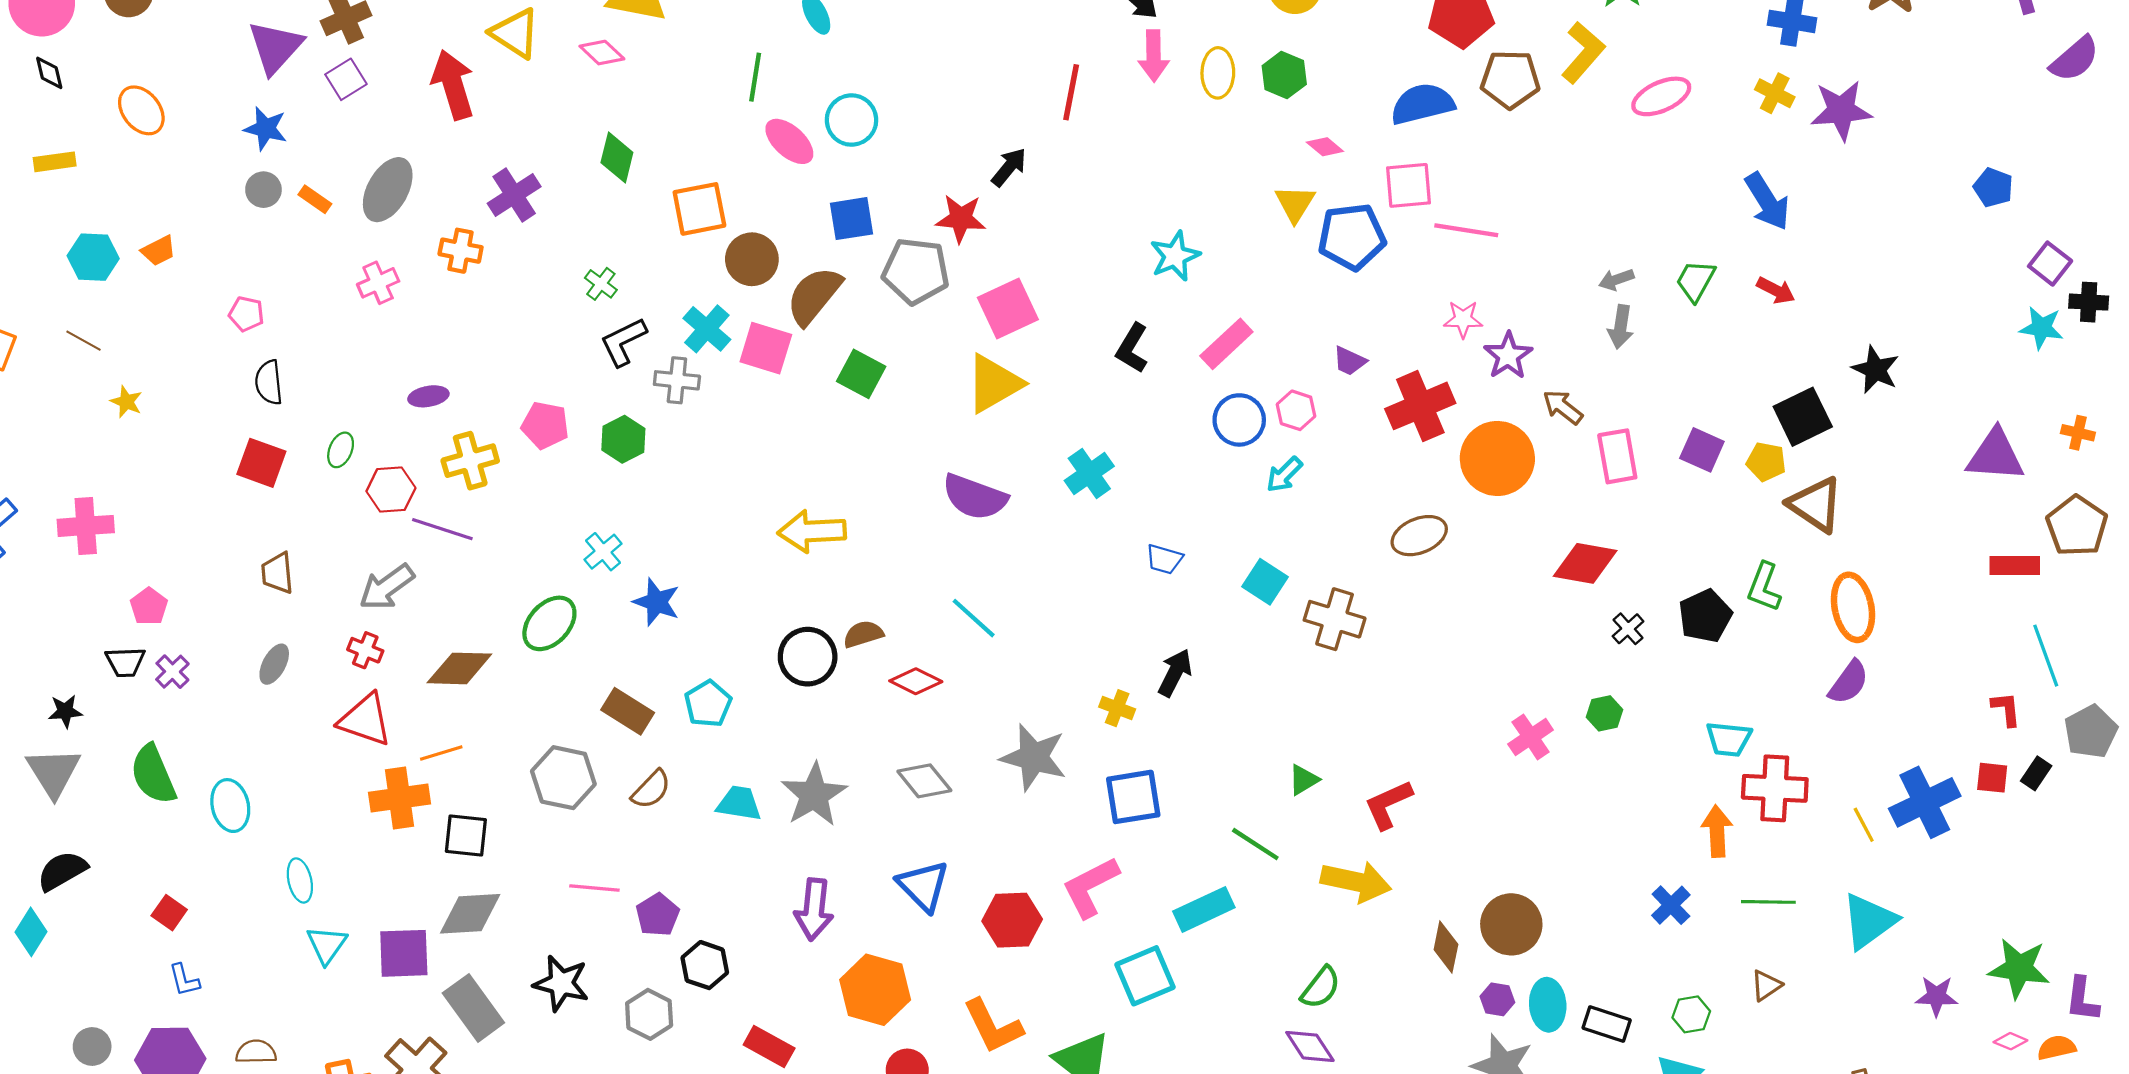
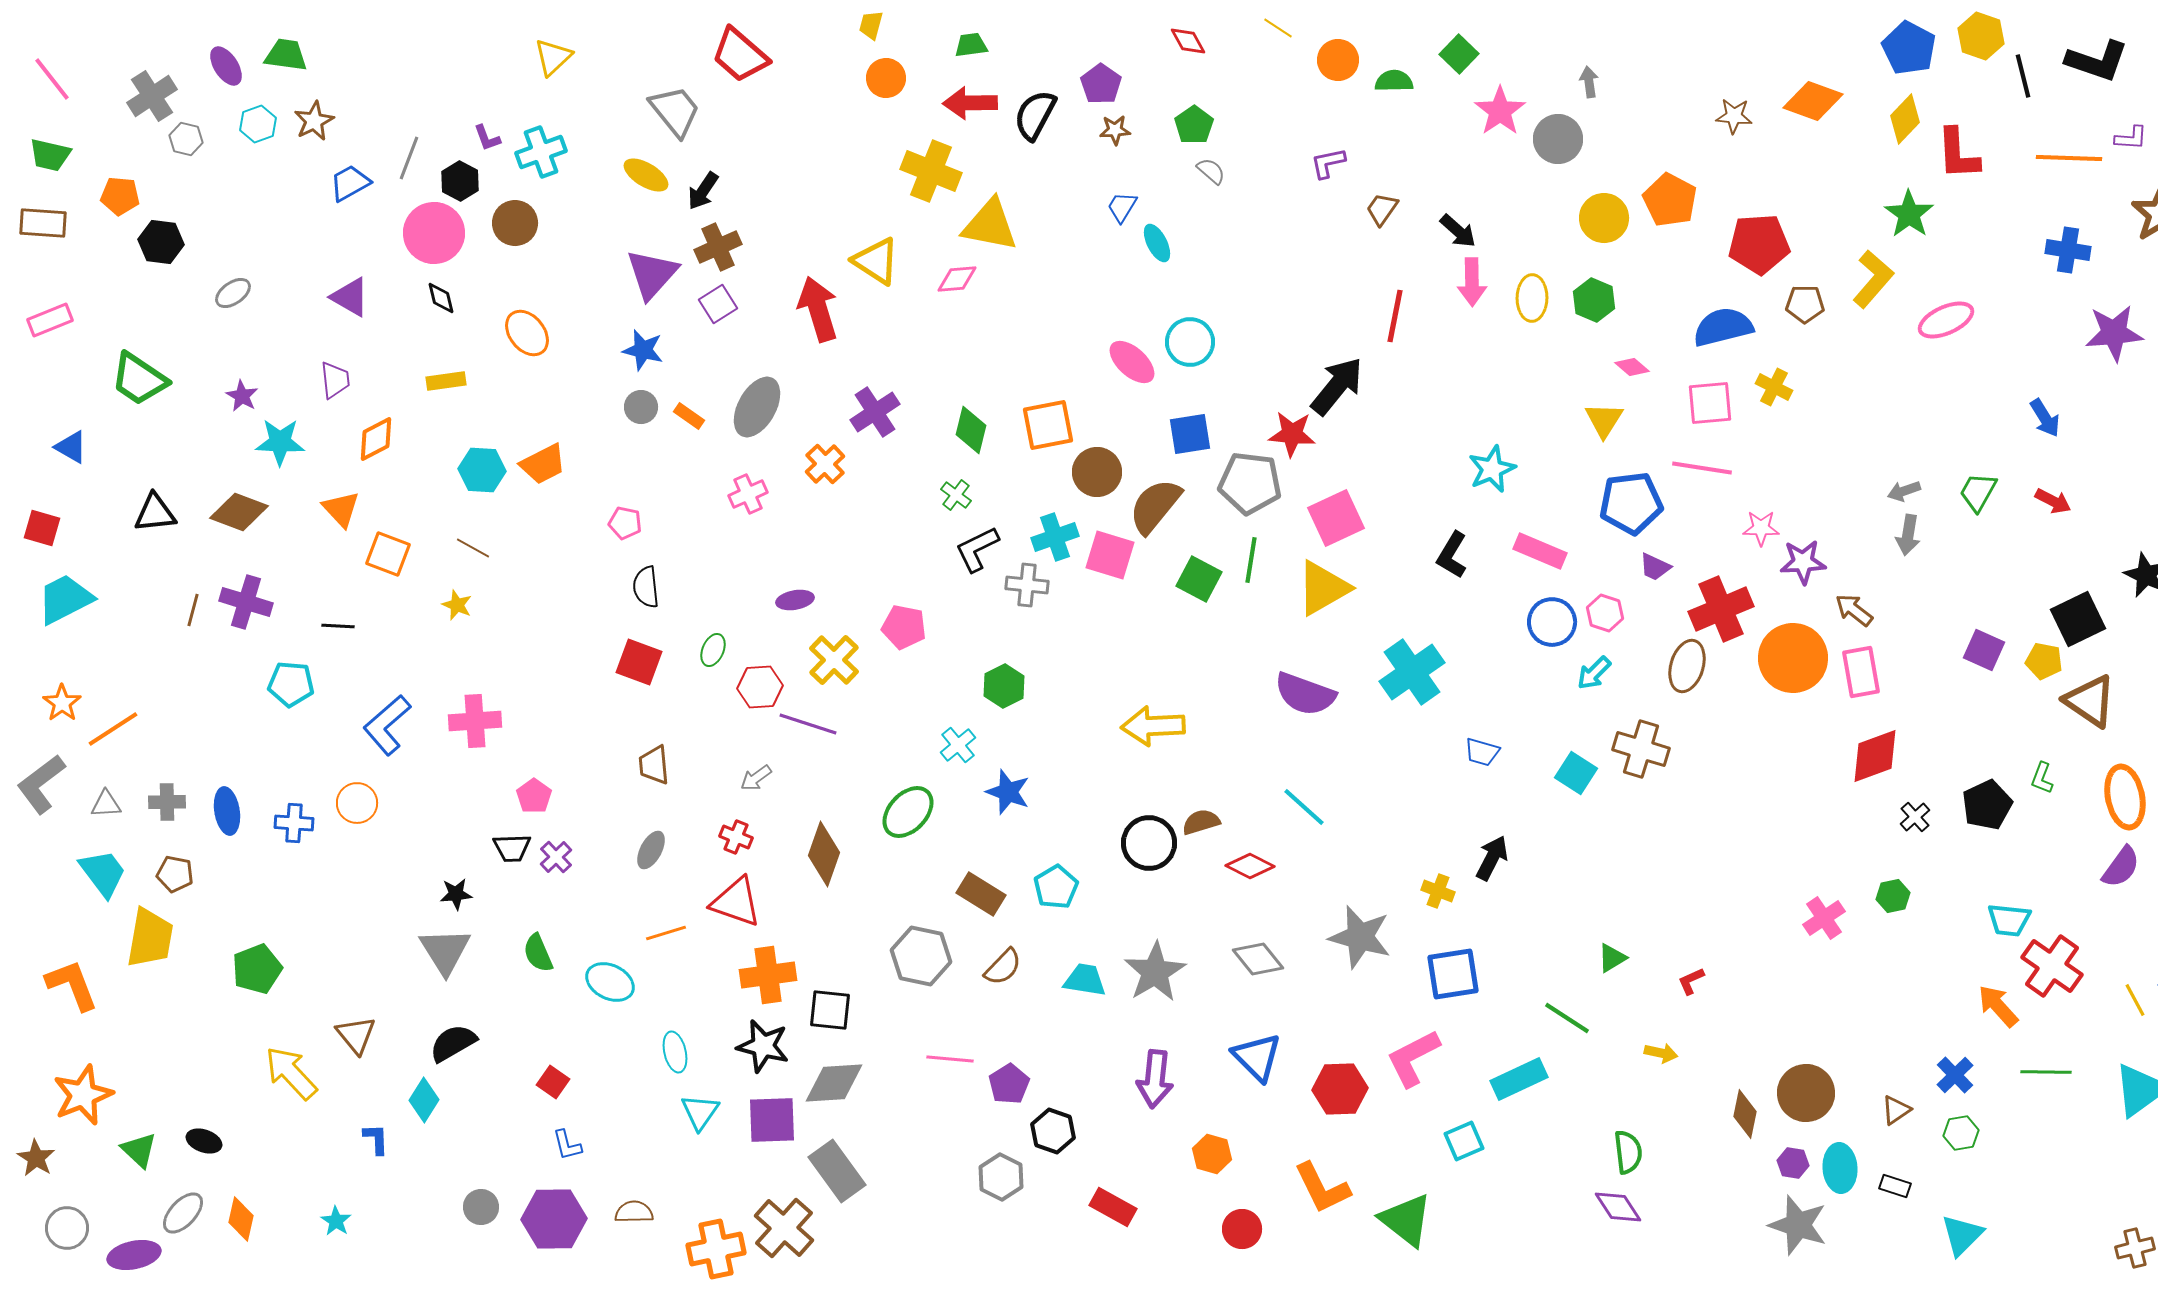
pink diamond: (602, 53) -> (957, 279), turned -48
green line: (755, 77) -> (1251, 560), moved
brown pentagon: (1510, 79) -> (1805, 304), size x0.7
yellow cross: (1775, 93) -> (1774, 387), moved
green diamond: (617, 157) -> (971, 430), moved
black arrow: (1009, 167) -> (1337, 386), size x1.6
blue arrow: (1767, 201) -> (2045, 418), size x0.7
pink line: (1466, 230) -> (1702, 468), moved
blue pentagon: (1352, 237) -> (1631, 503), moved
orange trapezoid: (158, 251) -> (543, 464), size x1.4
orange cross: (461, 251) -> (825, 464), turned 36
cyan cross: (707, 329) -> (1055, 537), turned 30
pink rectangle: (1226, 344) -> (1540, 551), turned 66
purple star: (1508, 356) -> (1803, 562), turned 30
yellow star: (126, 402) -> (457, 605), moved
green hexagon: (623, 439) -> (1004, 686), moved
pink rectangle: (1617, 456) -> (1861, 672), moved
yellow cross: (470, 461) -> (834, 660), turned -30
cyan cross: (1089, 473) -> (1412, 672), size x1.4
brown ellipse: (1419, 536) -> (1687, 666), moved, turned -51
red diamond: (1585, 563) -> (1875, 756), turned -30
gray arrow: (387, 587) -> (756, 778), size x0.6
green L-shape: (1764, 587) -> (2042, 778), size x0.7
brown cross: (1335, 619) -> (1641, 749), moved
brown diamond: (459, 668) -> (824, 854), turned -72
orange line: (441, 753) -> (666, 933), moved
green semicircle: (153, 774) -> (538, 953), size x0.7
red cross: (1775, 788) -> (2052, 966), turned 32
red L-shape: (1388, 804) -> (1691, 981), size x0.6
cyan ellipse: (230, 806) -> (610, 982), turned -51
orange arrow: (1717, 831) -> (1998, 1006), turned -39
yellow arrow: (1356, 882) -> (1661, 1053), size x0.5
cyan square: (1145, 976) -> (1464, 1141), size x0.7
black star: (561, 983) -> (763, 1046), moved
brown triangle: (1766, 985) -> (1896, 1110), moved
green semicircle: (1321, 988) -> (1628, 1152), turned -45
orange hexagon: (875, 990) -> (1212, 1154), size x0.6
green hexagon: (1691, 1014) -> (1961, 1133), moved
black rectangle: (1607, 1024) -> (1895, 1186), size x0.7

